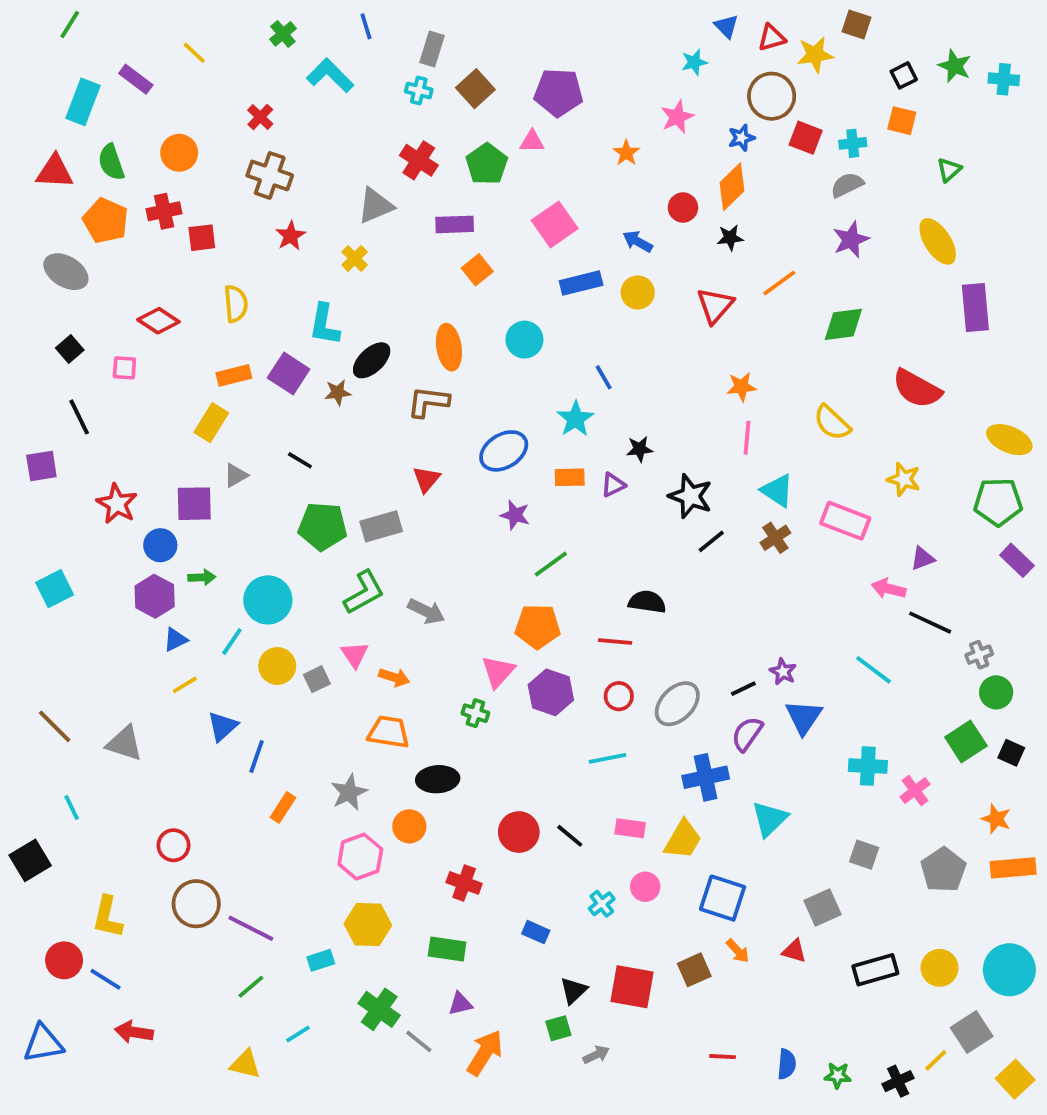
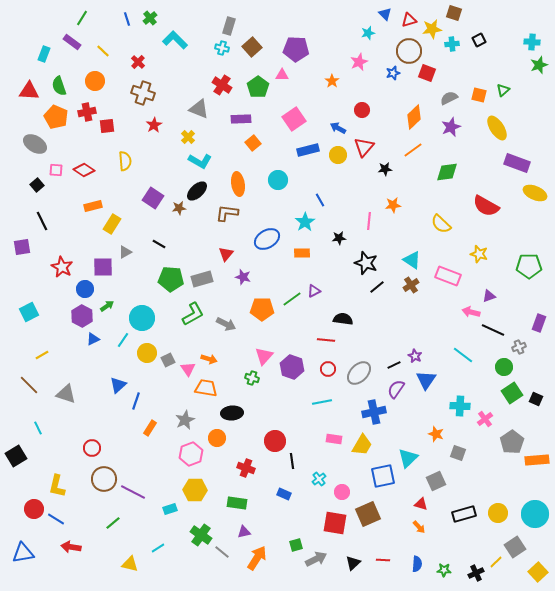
green line: (70, 24) -> (82, 18), moved
blue line: (366, 26) -> (127, 19), moved
yellow line: (194, 53) -> (103, 51), moved
green star: (955, 66) -> (539, 65), moved, turned 30
cyan rectangle: (83, 102) -> (44, 54), size x0.7
orange square: (902, 121) -> (479, 95), moved
cyan cross: (853, 143) -> (452, 44), moved
orange diamond: (732, 187) -> (414, 117), moved
gray triangle: (375, 206) -> (199, 109), turned 45
black star: (730, 238) -> (385, 169), moved
red triangle: (715, 306) -> (364, 147), moved
purple rectangle: (975, 307) -> (517, 163), turned -65
cyan L-shape: (324, 324) -> (200, 161), moved, turned -70
pink square: (124, 368) -> (56, 170), moved
orange rectangle: (234, 375) -> (93, 206), moved
pink line: (747, 438) -> (369, 221), moved
yellow ellipse: (1009, 440) -> (535, 193), moved
purple triangle: (613, 485) -> (314, 291), moved
purple star: (515, 515) -> (243, 277), moved
purple rectangle: (1017, 560) -> (539, 323), moved, turned 66
green arrow: (202, 577) -> (107, 306), turned -32
orange pentagon: (538, 626) -> (262, 309), moved
pink triangle: (355, 655) -> (188, 369), moved
yellow line: (185, 685) -> (42, 355), moved
green circle: (996, 692) -> (504, 367), moved
cyan triangle: (770, 819) -> (408, 458), moved
orange star: (996, 819) -> (436, 434), moved
black line: (570, 836) -> (292, 461), moved, turned 42
gray pentagon: (943, 870) -> (512, 442), moved
pink circle: (645, 887) -> (342, 492), moved
blue square: (723, 898) -> (383, 476), turned -30
orange arrow: (738, 951) -> (419, 527), moved
brown square: (694, 970) -> (368, 514), size x1.4
green line: (251, 987) -> (113, 523), moved
black triangle: (574, 991) -> (353, 563), moved
gray arrow: (596, 1055) -> (316, 559), size x1.5

